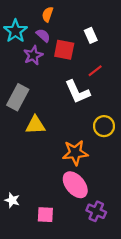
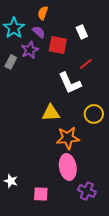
gray rectangle: (18, 97) -> (11, 62), moved, size x0.6
yellow triangle: (35, 125) -> (51, 113), moved
pink ellipse: (75, 185) -> (68, 167), turned 30

